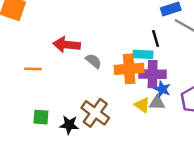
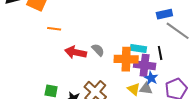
black line: (156, 38) -> (160, 53), moved
red arrow: (67, 45) -> (76, 52), moved
orange line: (33, 69) -> (54, 29), moved

